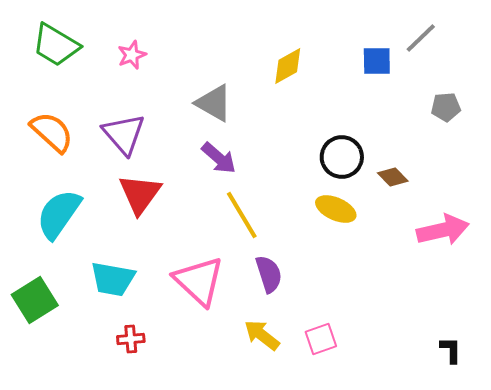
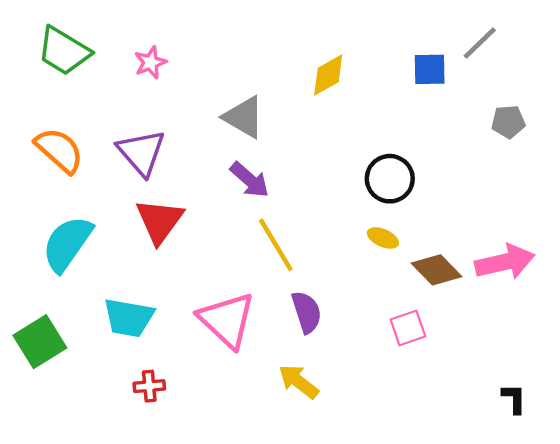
brown diamond: (393, 177) -> (436, 270), moved, size x1.4
yellow ellipse: (336, 209) -> (383, 238), size x0.7
pink square: (321, 339) -> (408, 328), moved

